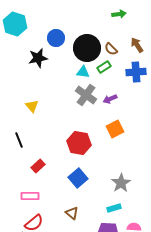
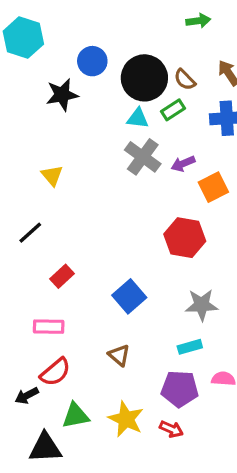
orange square: (115, 129) -> (213, 187), moved
black line: (19, 140) -> (30, 233), turned 70
red hexagon: (79, 143) -> (185, 238), moved
gray star: (121, 183) -> (202, 305), turned 30

